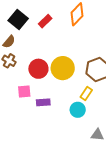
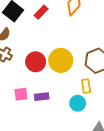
pink square: (24, 91) -> (21, 94), moved
yellow rectangle: (86, 94) -> (86, 86), turned -40

